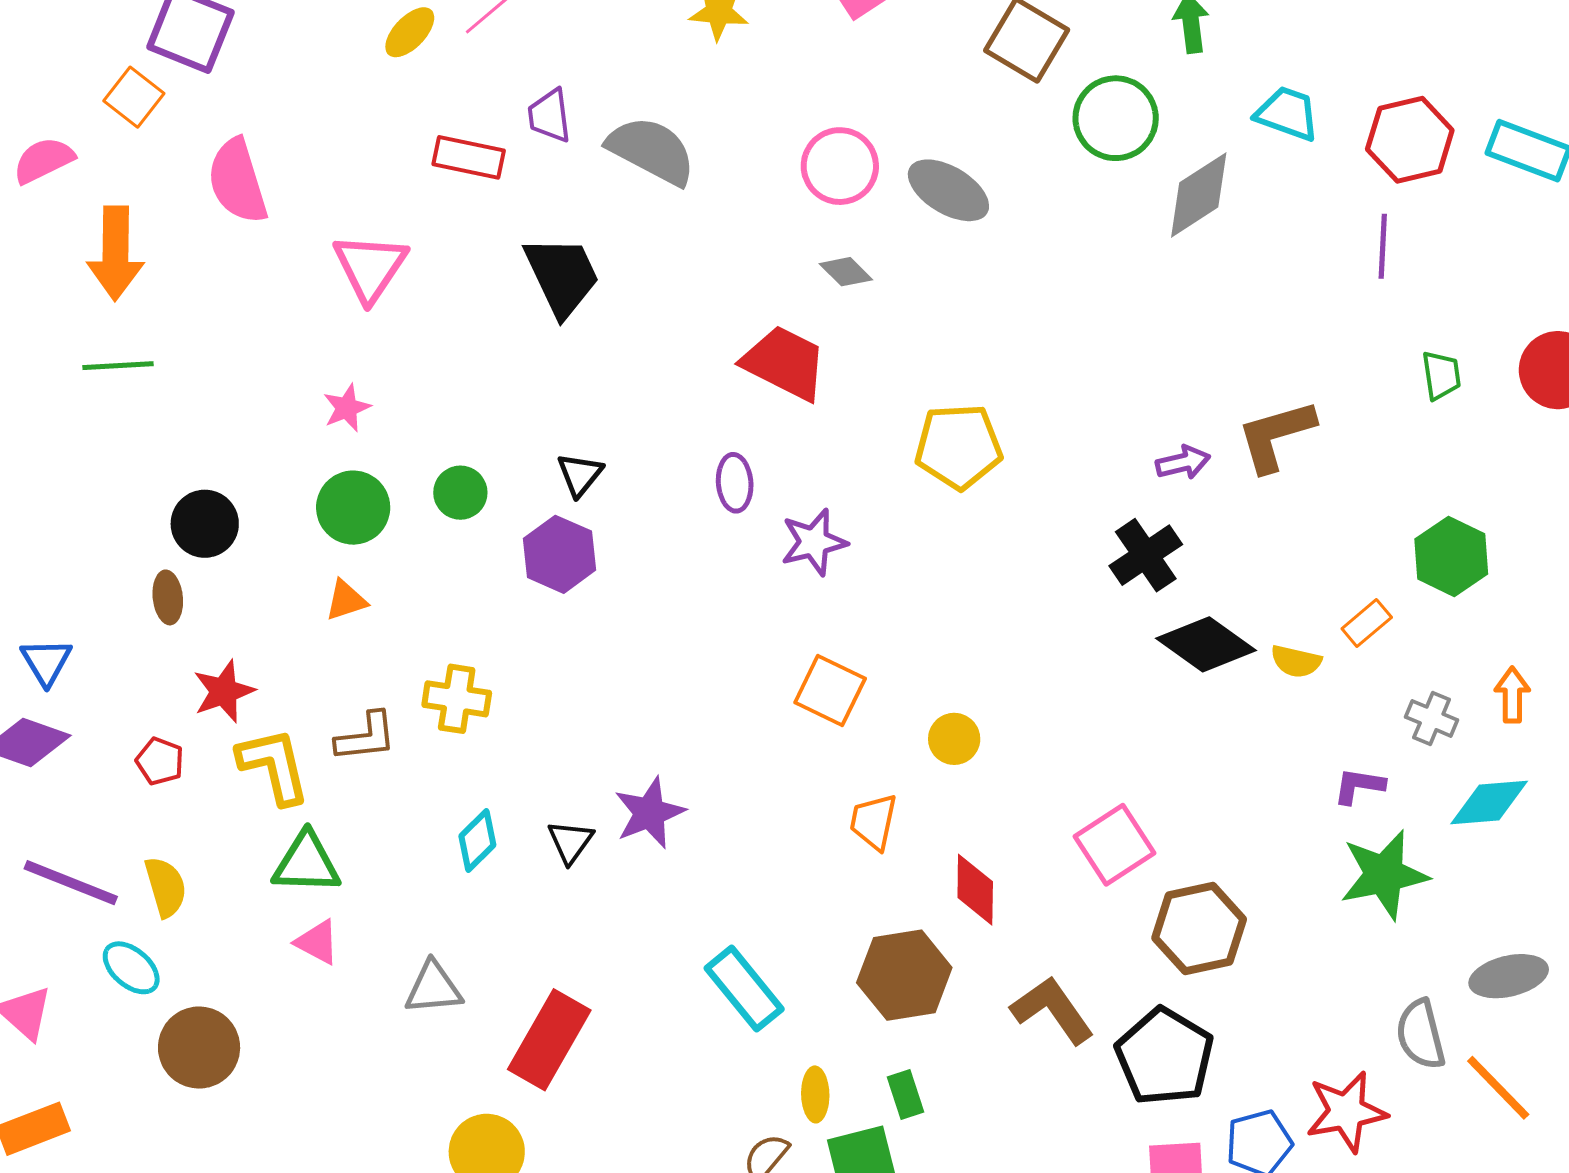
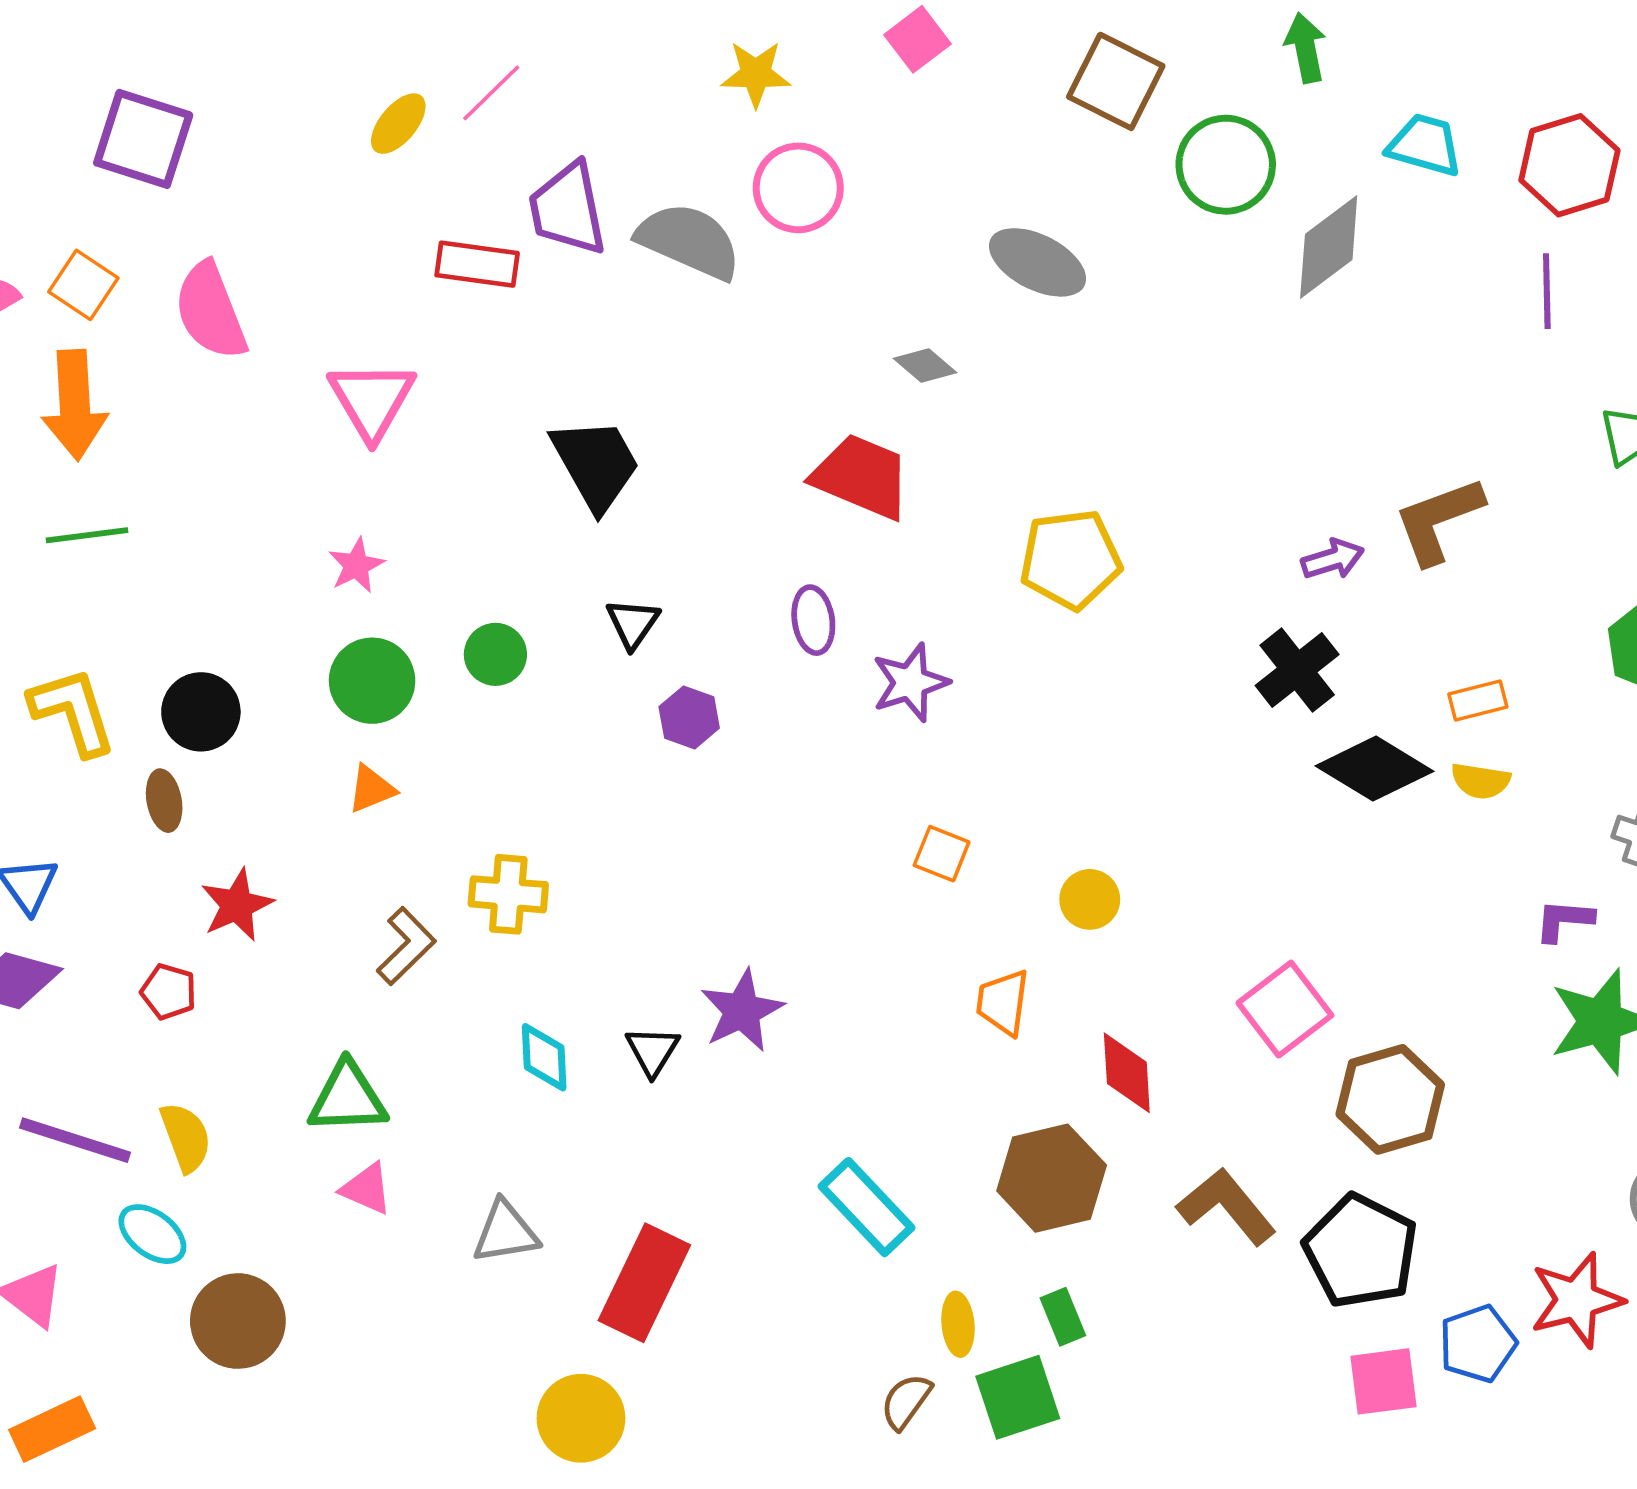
orange square: (134, 97) -> (83, 285), moved
purple trapezoid: (550, 116) -> (568, 209), size x1.5
pink circle: (840, 166) -> (798, 188), moved
black trapezoid: (562, 276) -> (596, 464), moved
purple hexagon: (559, 554) -> (689, 717), moved, size x0.7
orange rectangle: (1367, 623) -> (1478, 701), moved, turned 30
orange square: (830, 691) -> (942, 854), size x0.7
brown L-shape: (366, 737) -> (406, 946), turned -34
yellow L-shape: (274, 766) -> (73, 711), moved
cyan diamond: (477, 841) -> (544, 1057), turned -44

